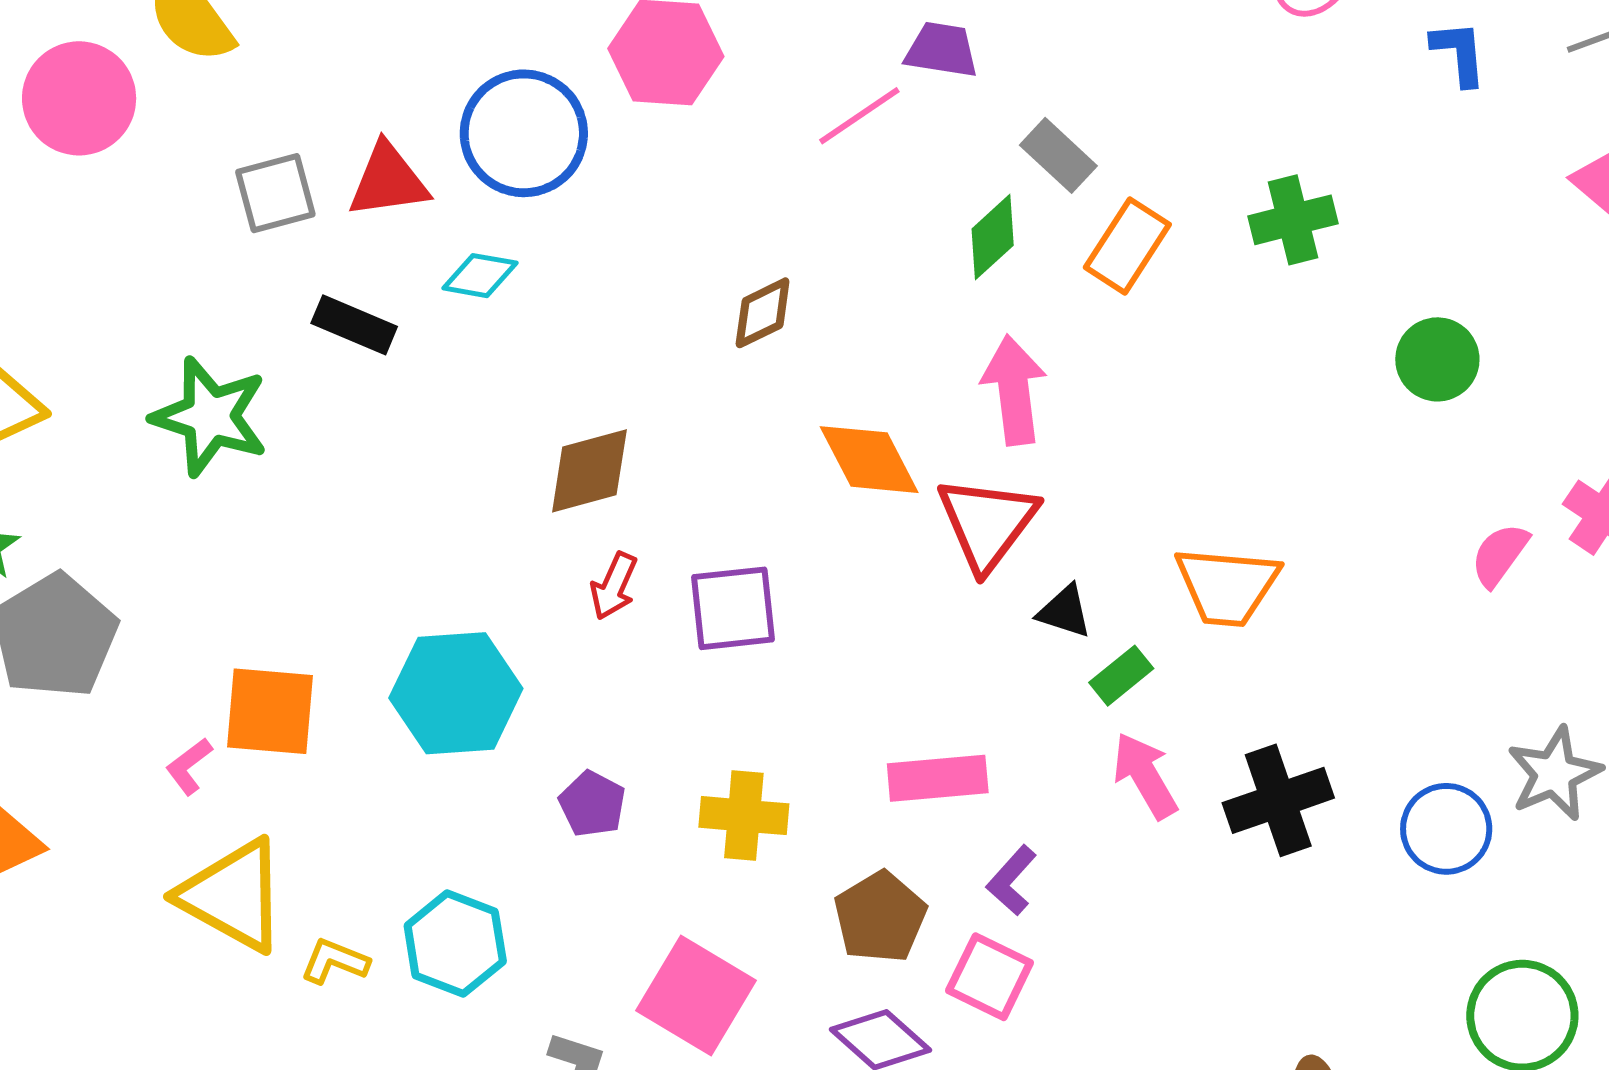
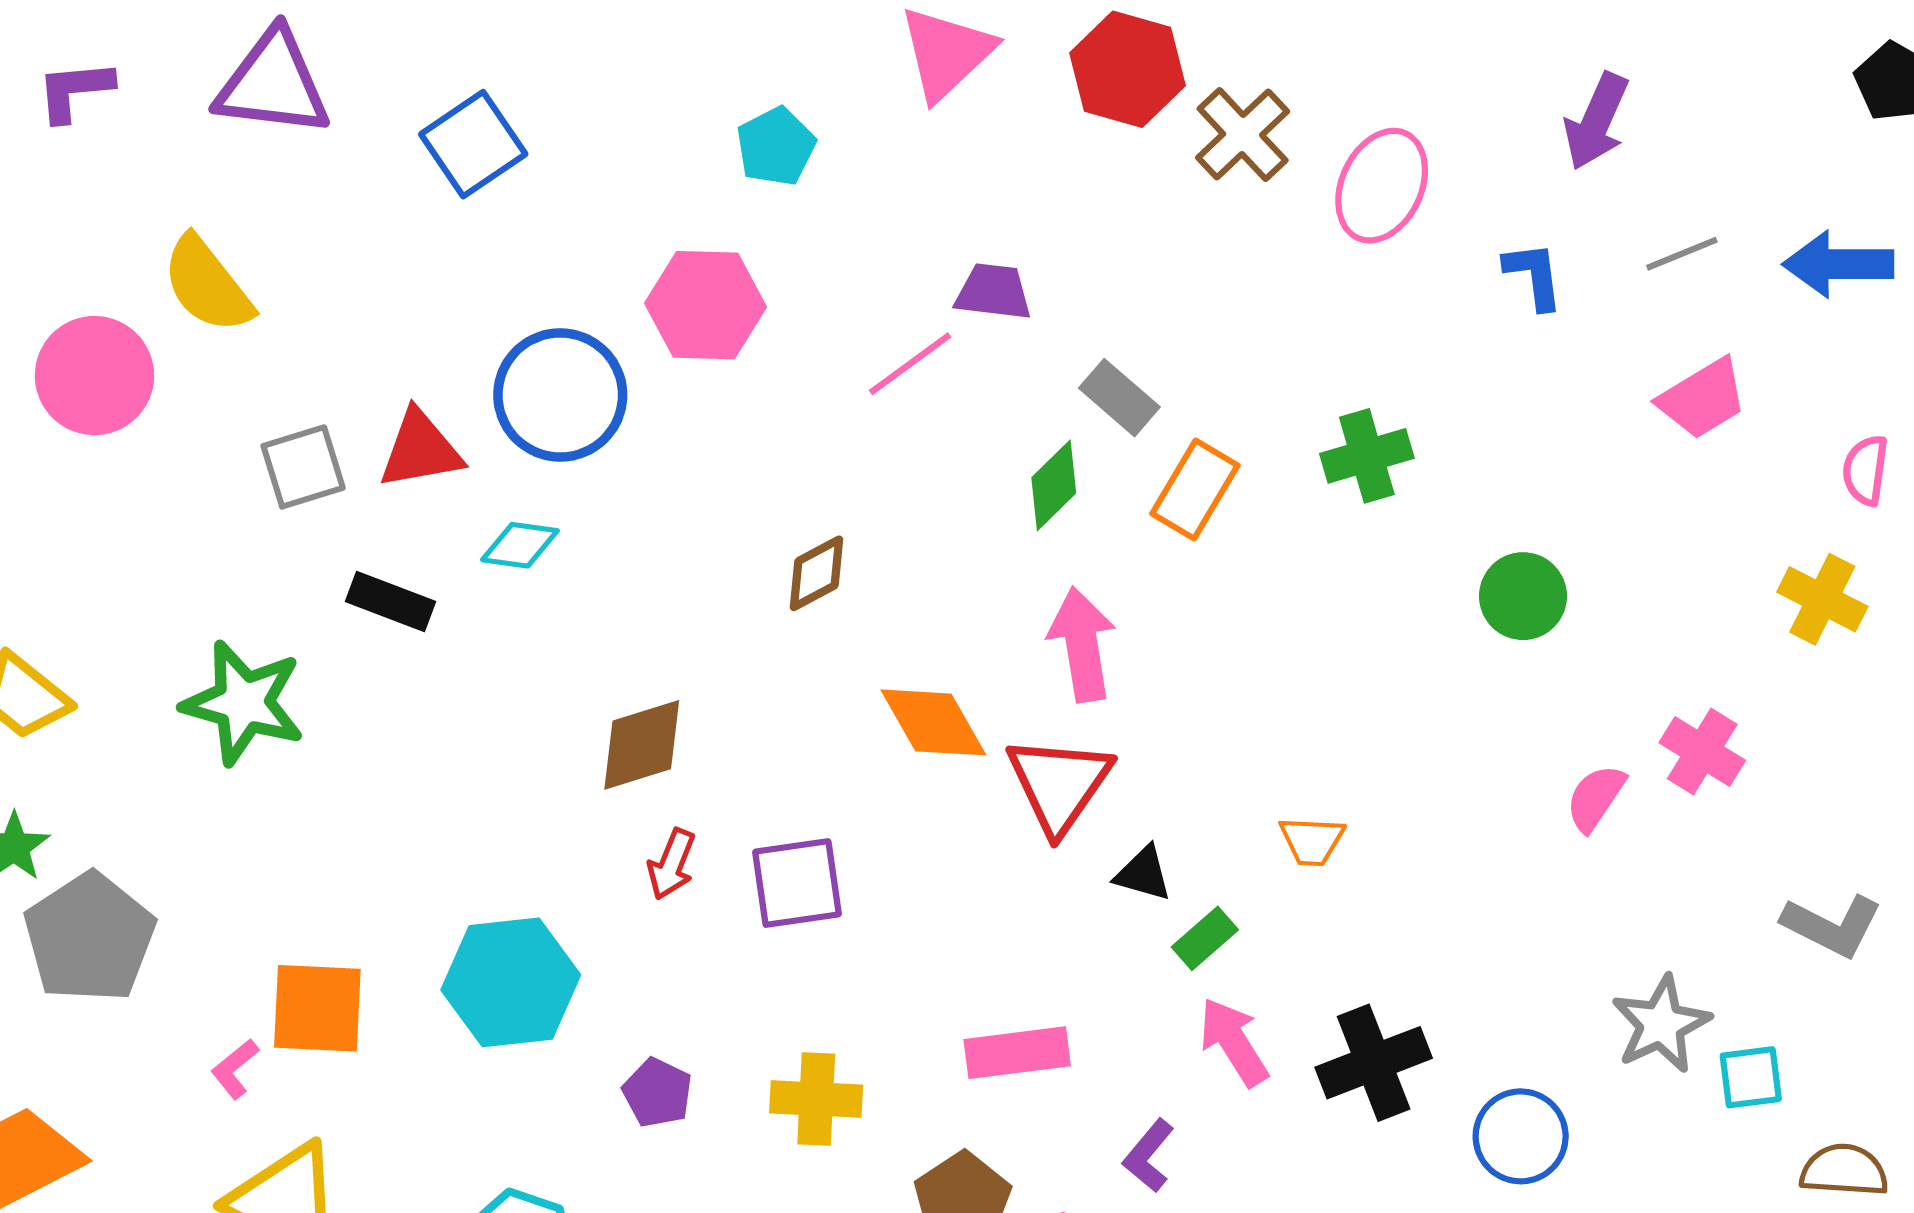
orange trapezoid: (1227, 586) -> (1312, 841), size x0.6
blue circle: (1446, 829) -> (1521, 1136), moved
purple L-shape: (1012, 880) -> (1149, 1156), moved

